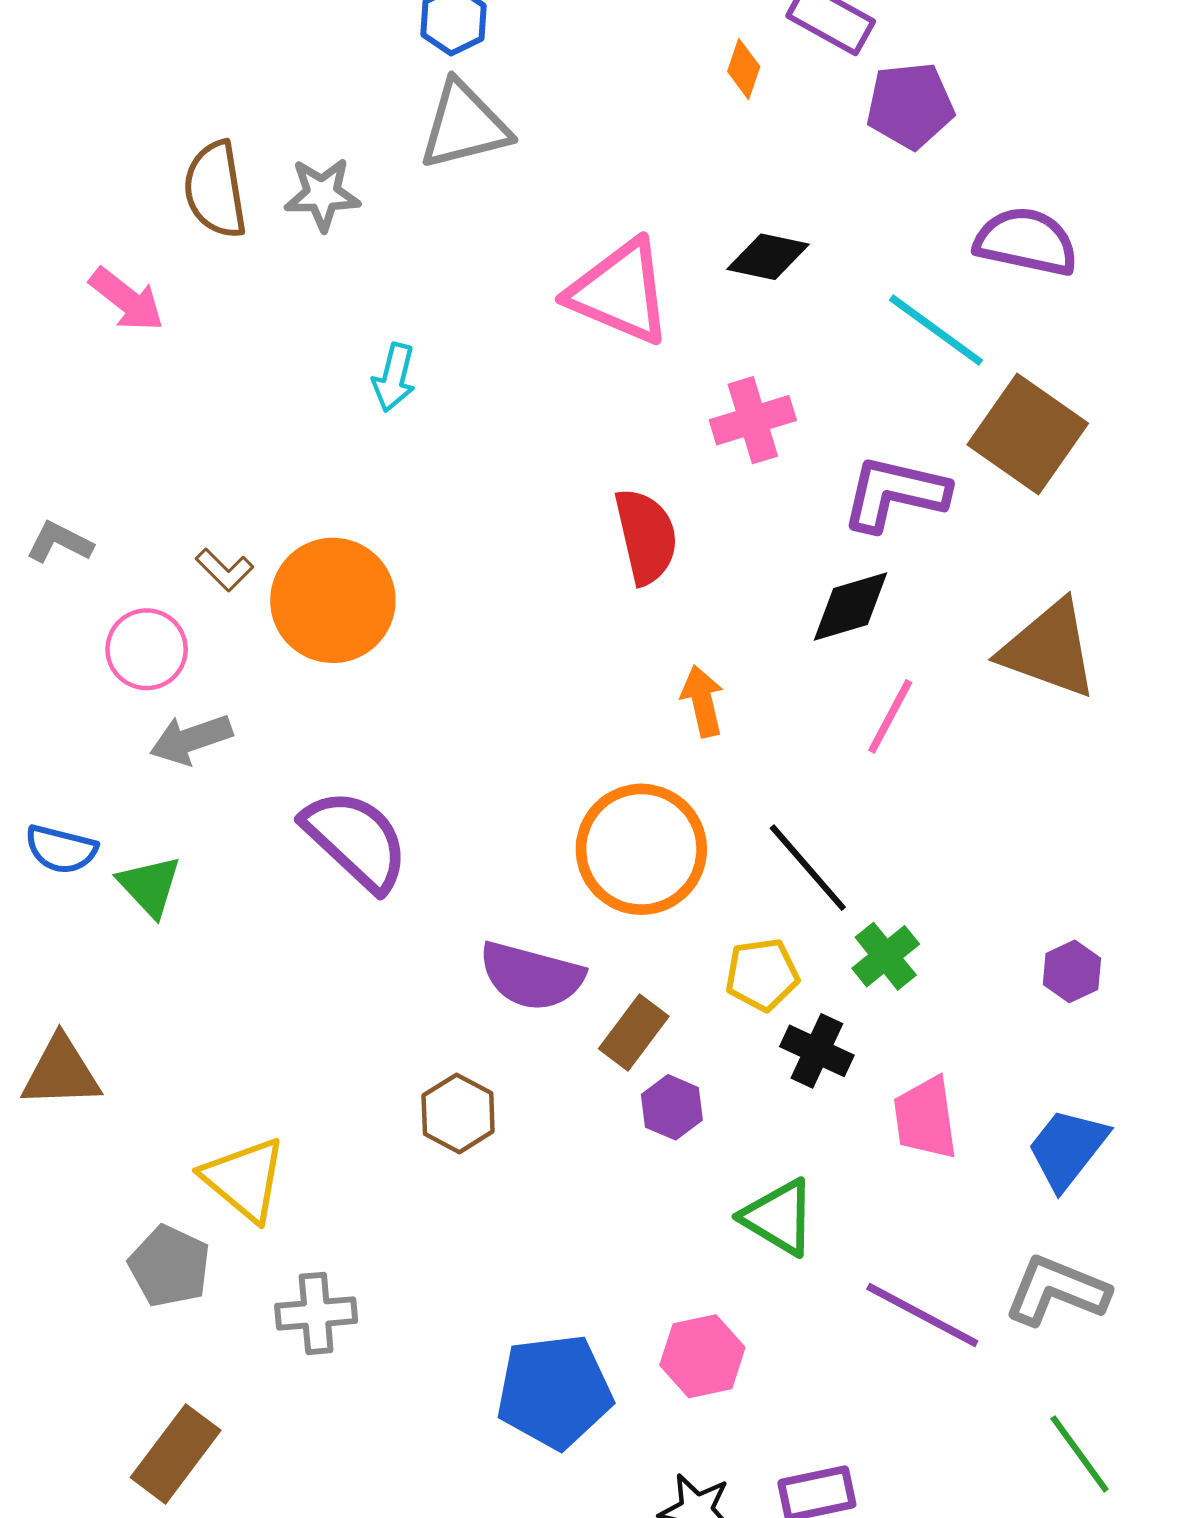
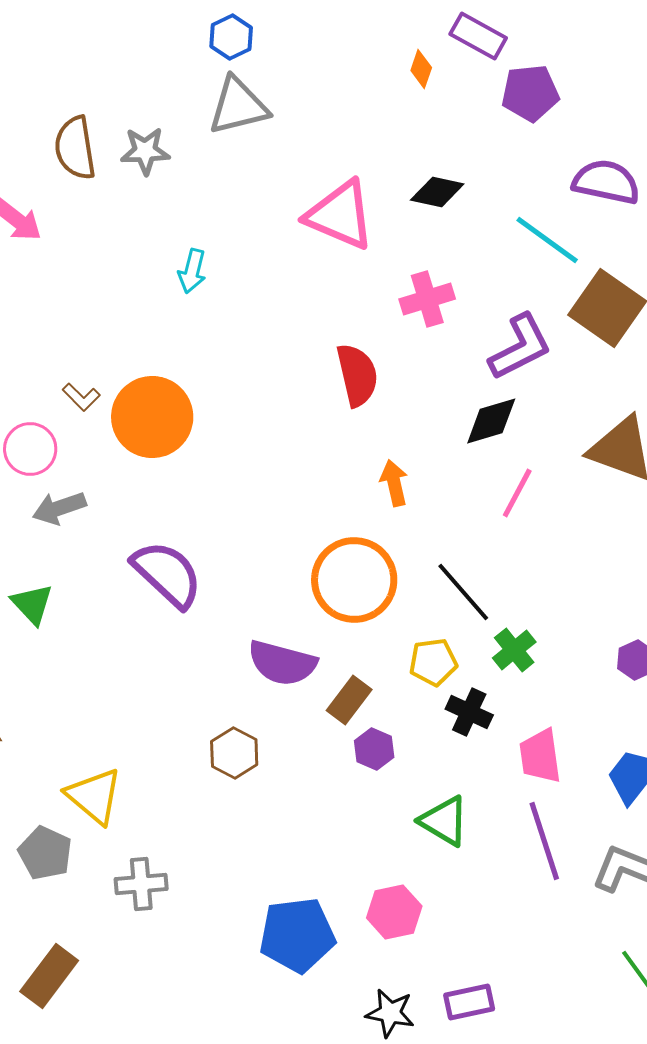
purple L-shape: (895, 493) -> (520, 347), turned 140
purple line: (922, 1315) -> (544, 841), moved, turned 44

